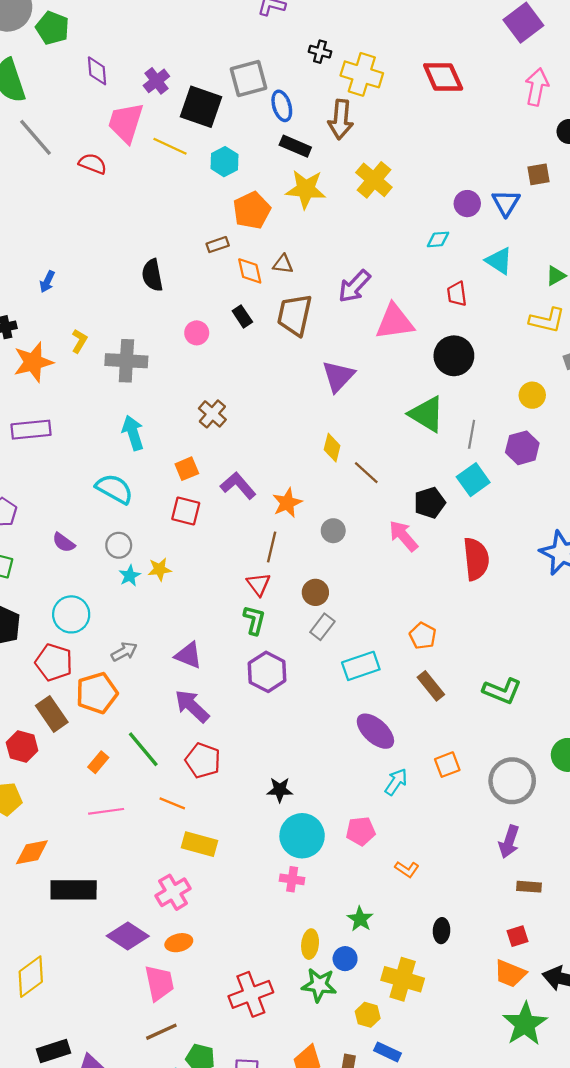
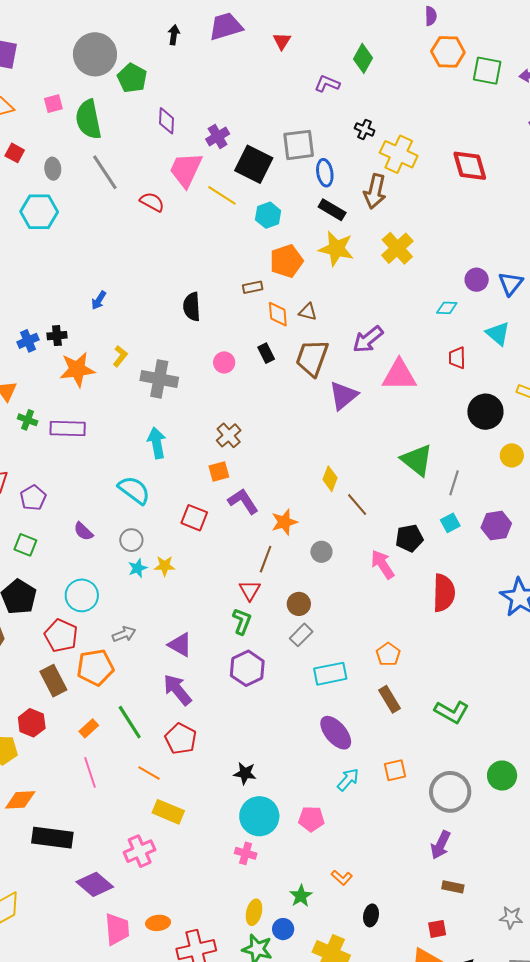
black circle: (454, 356) -> (485, 412), moved
purple triangle: (338, 376) -> (343, 396), moved
purple hexagon: (522, 448) -> (496, 526), moved
orange square: (187, 469) -> (219, 471), moved
cyan square: (473, 480) -> (450, 523), size x0.7
red hexagon: (22, 747) -> (32, 723), moved
pink line: (106, 811) -> (90, 772), turned 72
orange L-shape: (407, 869) -> (342, 878), moved
orange ellipse: (179, 943) -> (158, 923), moved

